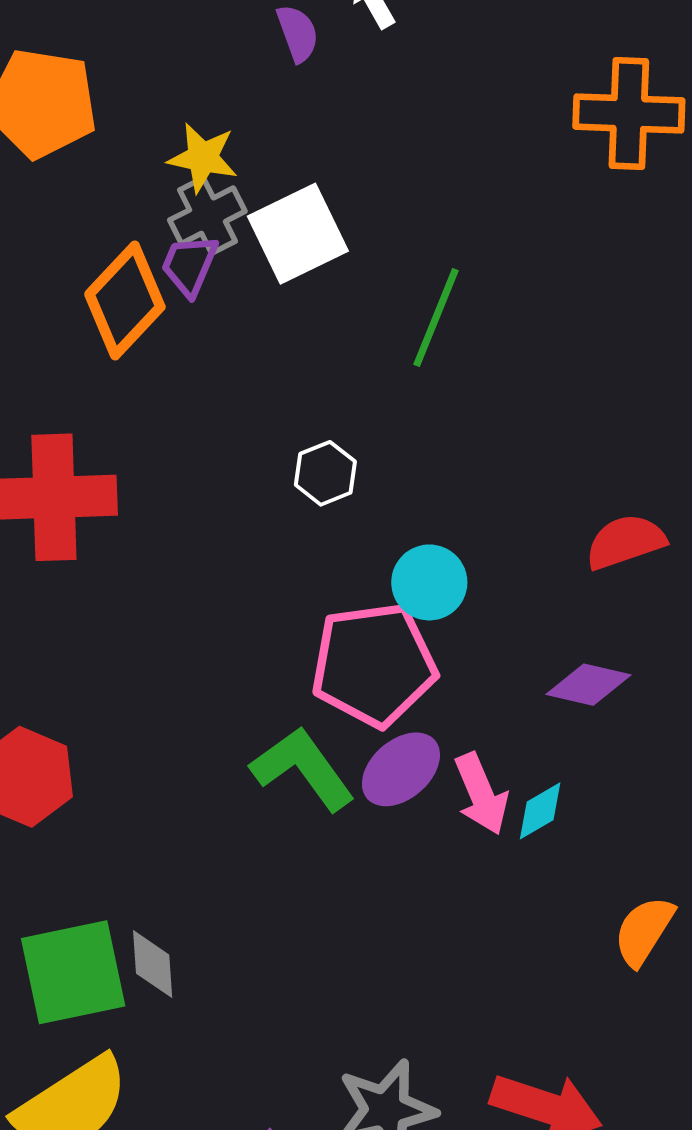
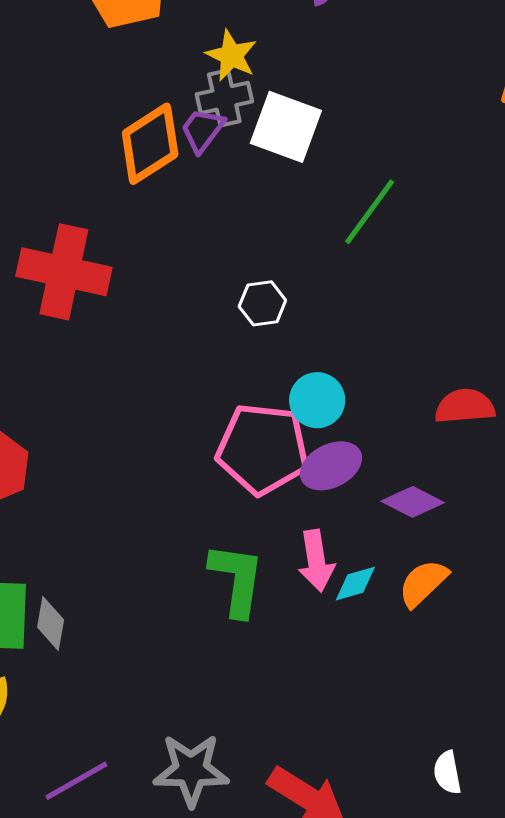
white square: (298, 234) -> (286, 127), turned 32
green L-shape: (303, 769) -> (237, 580), moved, turned 30
purple ellipse: (401, 769) -> (331, 466), moved
orange semicircle: (644, 931) -> (423, 583), moved

